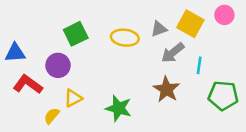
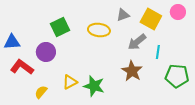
gray triangle: (159, 29) -> (123, 15), moved
yellow triangle: (73, 98) -> (70, 82), moved

